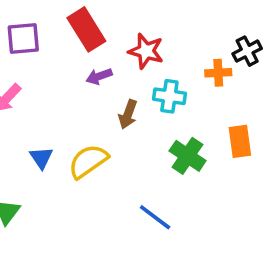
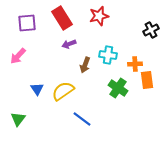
red star: (146, 51) -> (99, 16), moved, turned -30
orange cross: (218, 73) -> (135, 64), moved
blue line: (155, 217) -> (82, 119), moved

